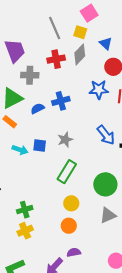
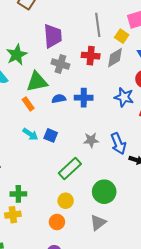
gray star: (65, 140) -> (91, 140), moved
gray triangle: (108, 215) -> (98, 223), turned -30

